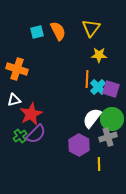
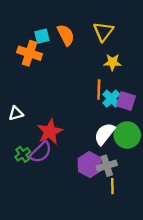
orange cross: (17, 69) -> (29, 53), moved
red star: (31, 114) -> (50, 132), moved
gray cross: (108, 137) -> (107, 166), moved

